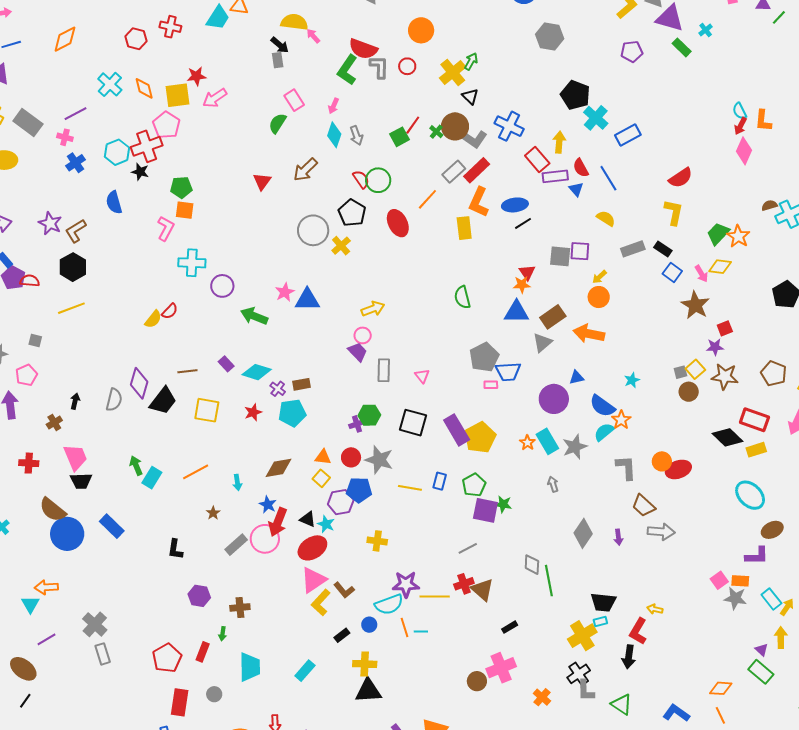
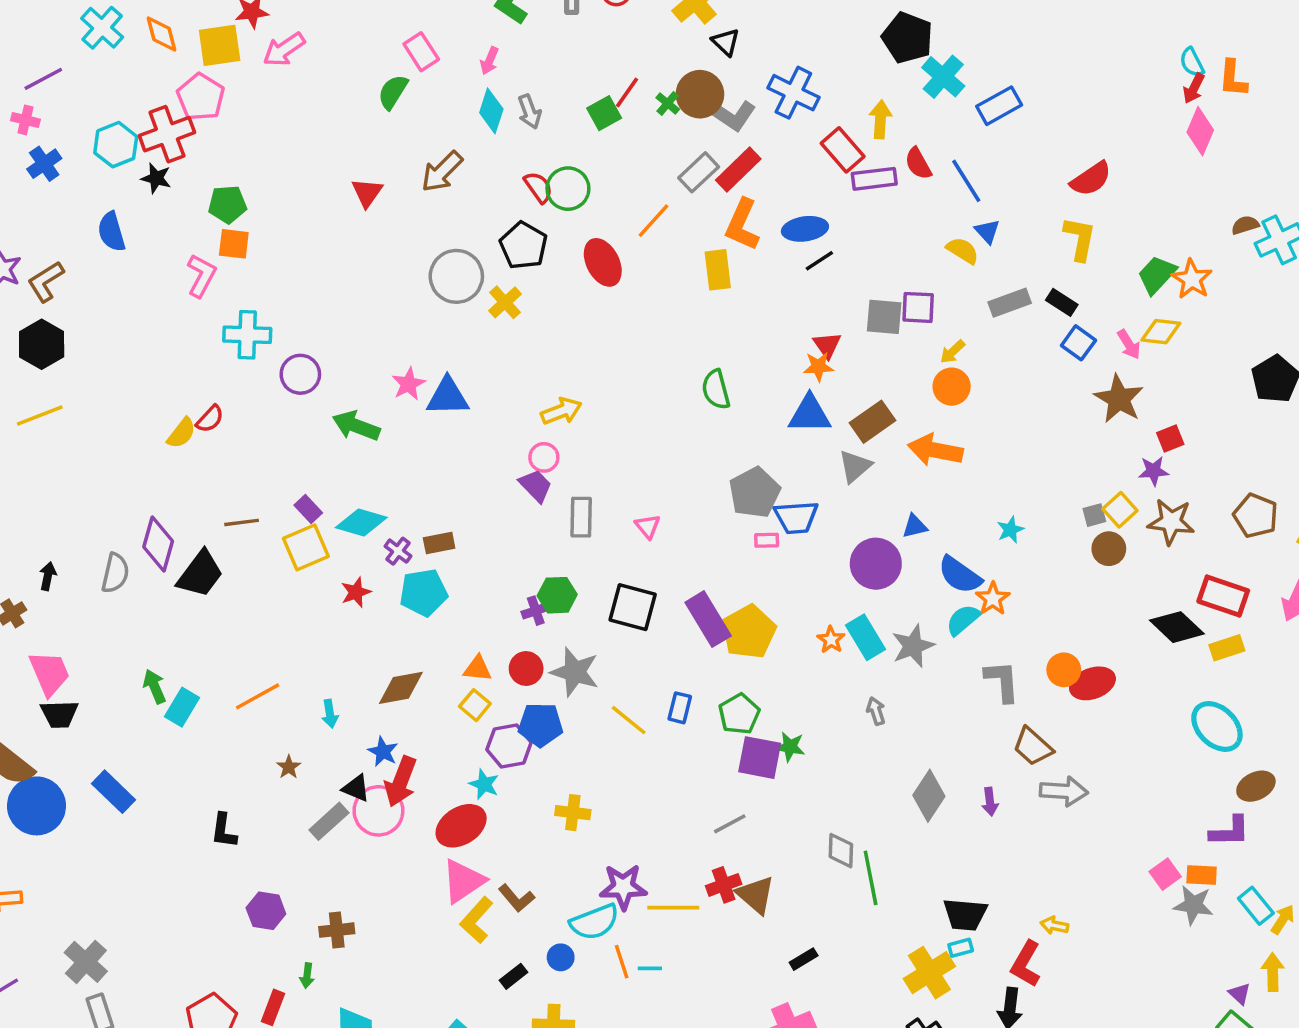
blue triangle: (576, 189) -> (987, 231), moved
yellow square: (207, 410) -> (306, 547), moved, turned -32
yellow line: (410, 488) -> (629, 720), turned 30
black triangle: (308, 519) -> (356, 788), moved

